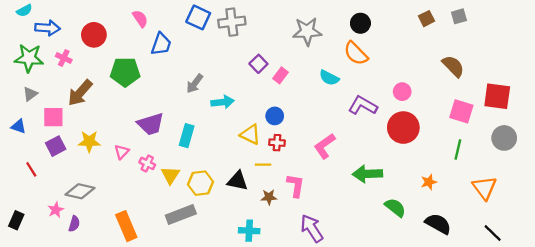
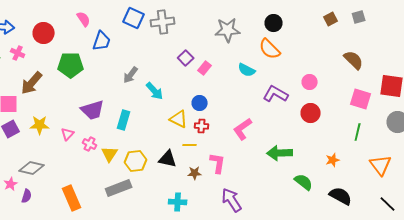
cyan arrow: (223, 102) -> (155, 91), turned 54
red circle: (403, 128) -> (311, 113), size x0.7

